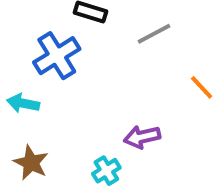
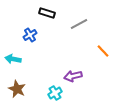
blue cross: (57, 56) -> (30, 35), size x0.6

